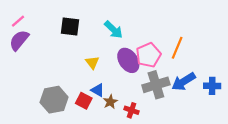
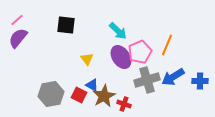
cyan arrow: (113, 30) -> (118, 31), moved
brown star: (110, 102) -> (104, 96), size x1.6

